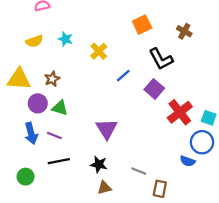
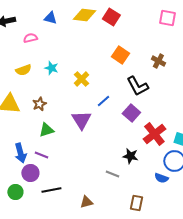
orange square: (142, 25) -> (120, 55), turned -30
purple circle: (38, 103) -> (30, 173), moved
green triangle: (60, 108) -> (46, 130), turned -35
purple triangle: (107, 129) -> (81, 120), moved
black line: (59, 161) -> (51, 190), moved
black star: (99, 164) -> (130, 156), moved
gray line: (139, 171) -> (112, 174), moved

